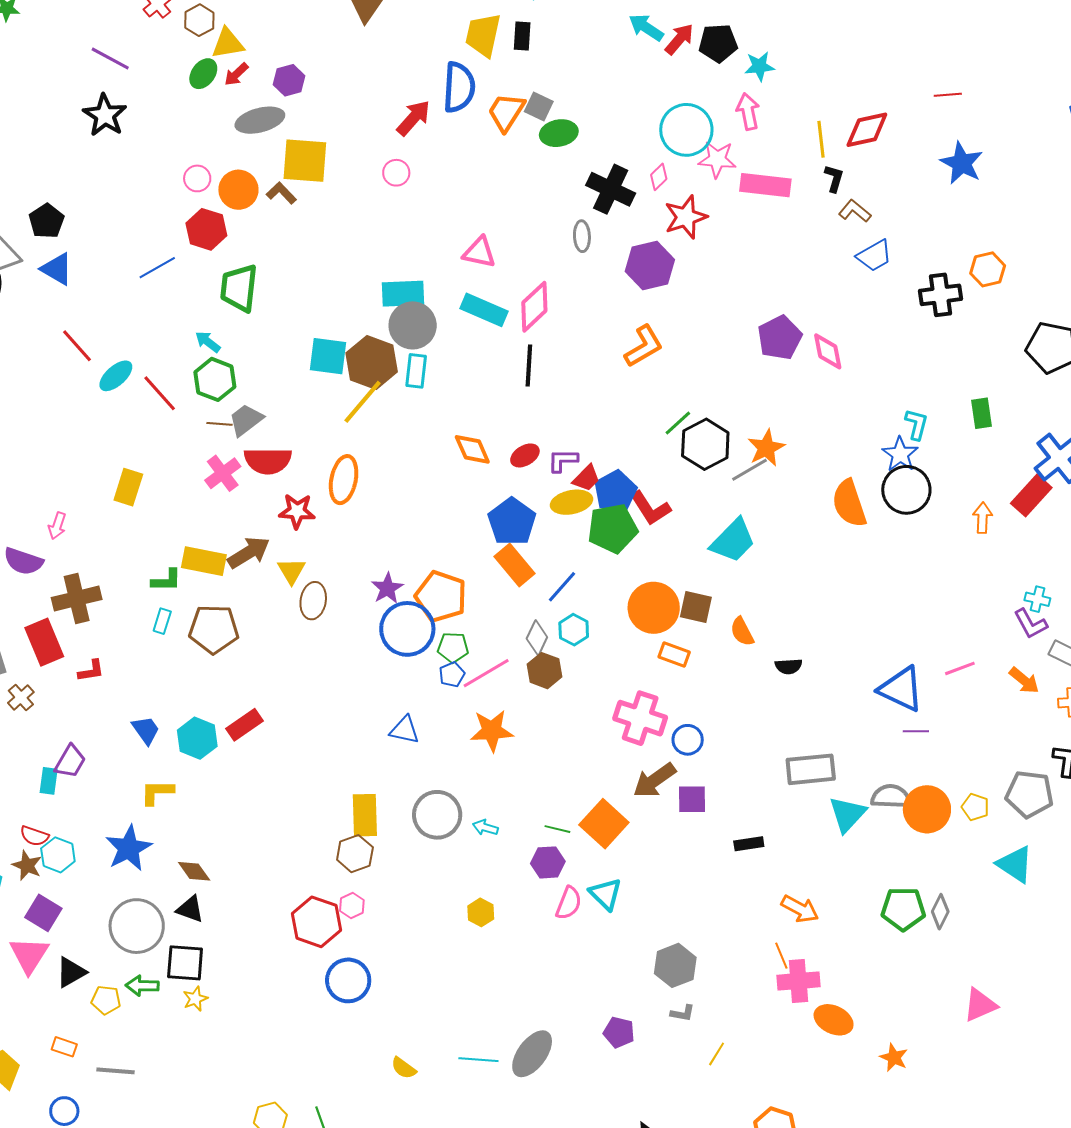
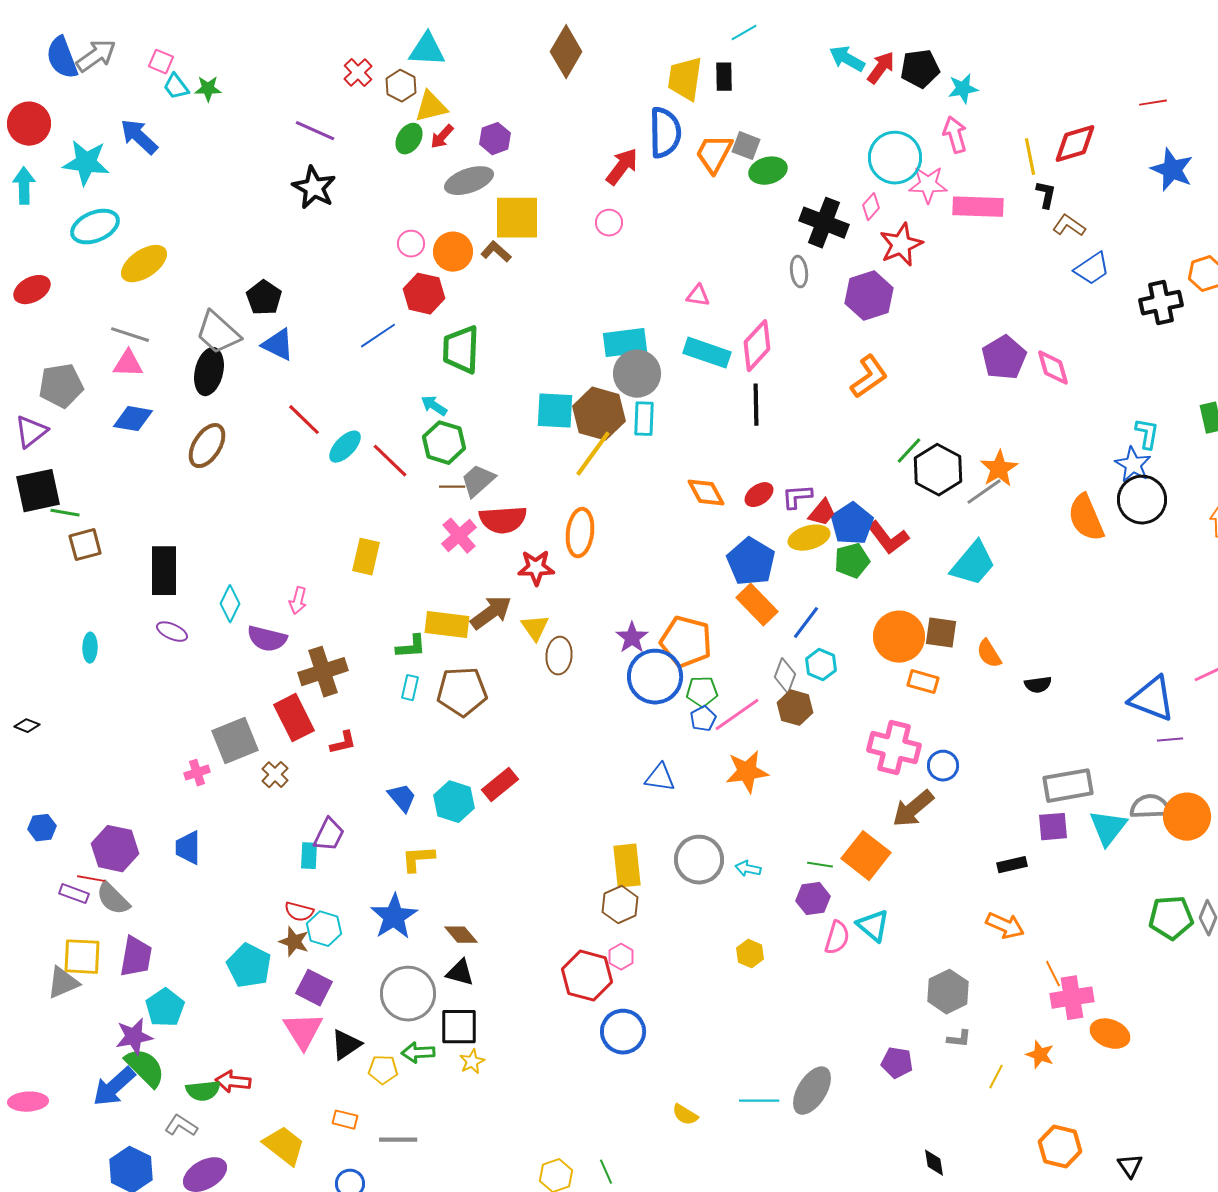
pink triangle: (479, 252) -> (698, 296), size x0.7
green pentagon: (613, 528) -> (852, 561), size x0.7
purple square: (692, 799) -> (1053, 827), moved
orange arrow: (800, 909) -> (1005, 926), moved
orange star: (894, 1058) -> (1040, 1055), moved

